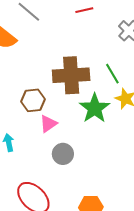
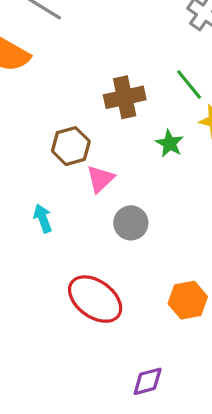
brown cross: (71, 75) -> (125, 97), size x0.7
green star: (95, 108) -> (170, 143), size x0.6

